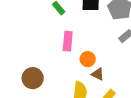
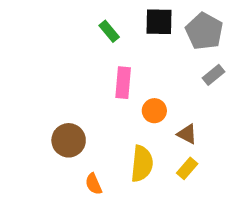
brown triangle: (98, 74) -> (187, 134), moved

